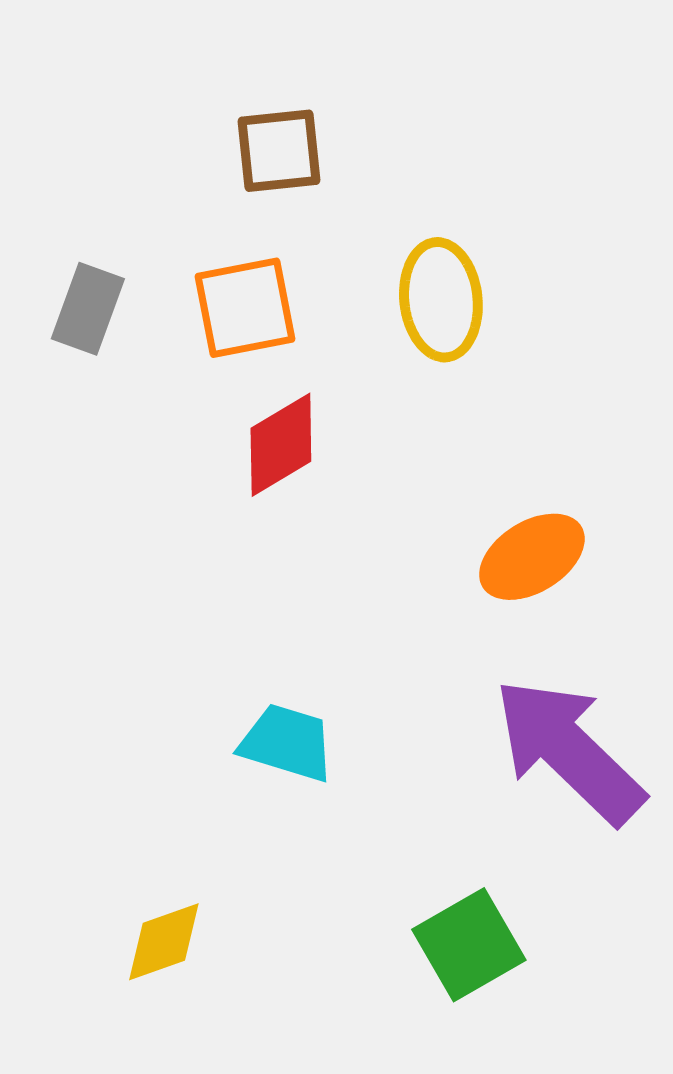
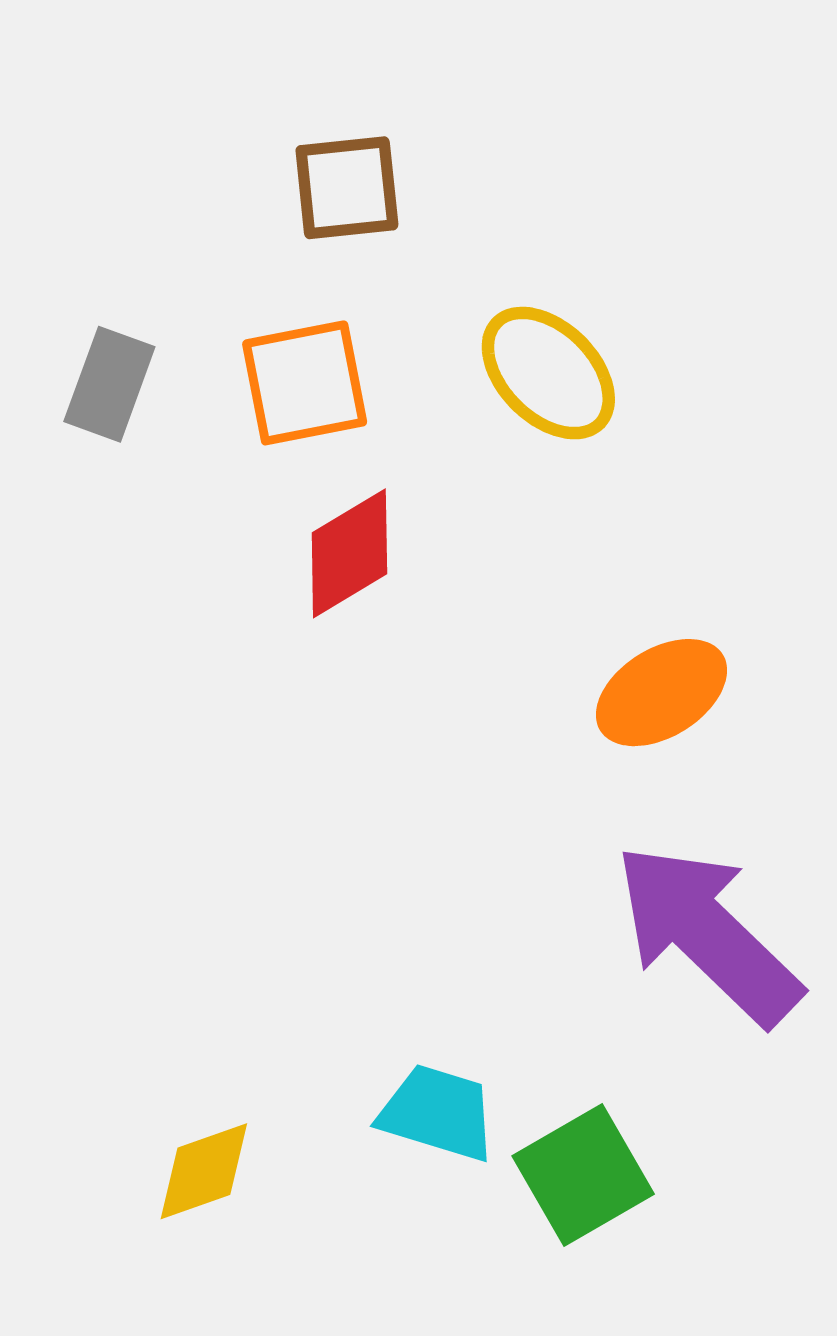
yellow ellipse: (441, 300) -> (548, 373), turned -39
cyan trapezoid: (287, 743) -> (438, 1113), moved

